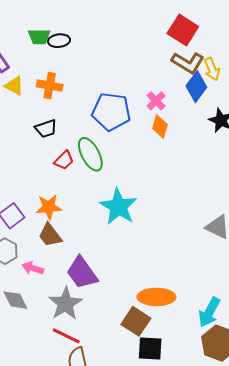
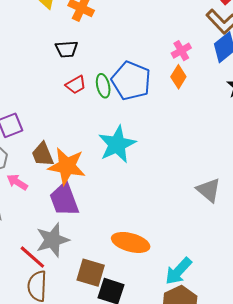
blue pentagon: (111, 112) -> (131, 81), moved
green ellipse: (90, 154) -> (103, 86), size x0.7
orange star: (49, 207) -> (67, 166), moved, size x1.4
gray star: (65, 304) -> (53, 240), moved
brown square: (136, 321) -> (91, 273), moved, turned -32

